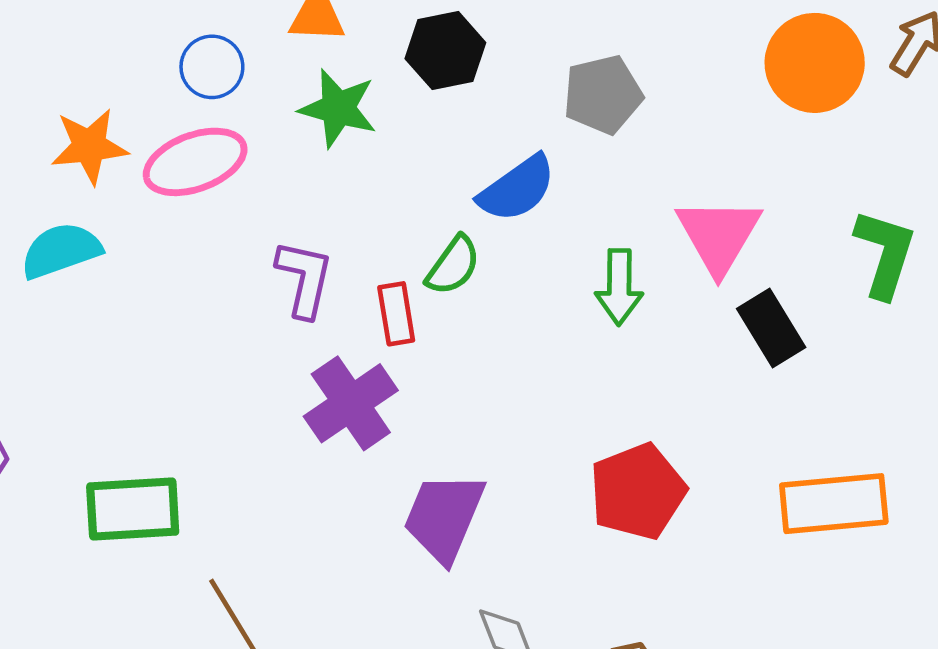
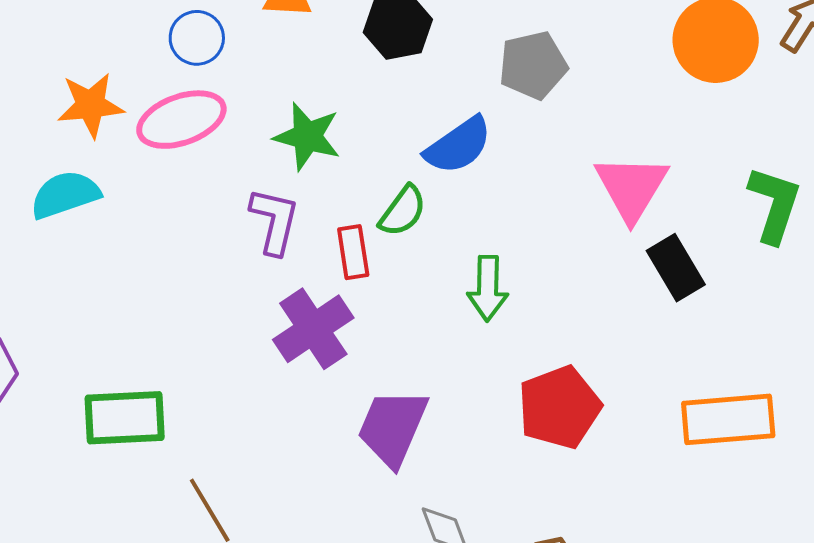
green star: (338, 108) -> (307, 136), moved
green arrow: (619, 287) -> (488, 288), moved

